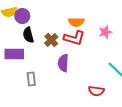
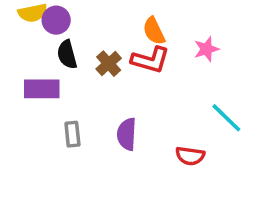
orange semicircle: (76, 22) -> (154, 31), turned 63
purple semicircle: (63, 63) -> (127, 134), moved

